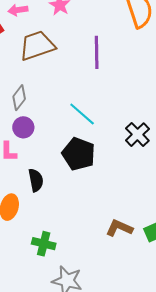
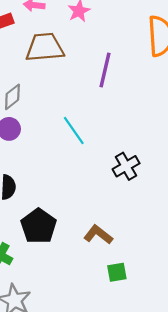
black pentagon: (79, 154) -> (39, 226), moved
brown L-shape: (119, 228) -> (98, 235), moved

